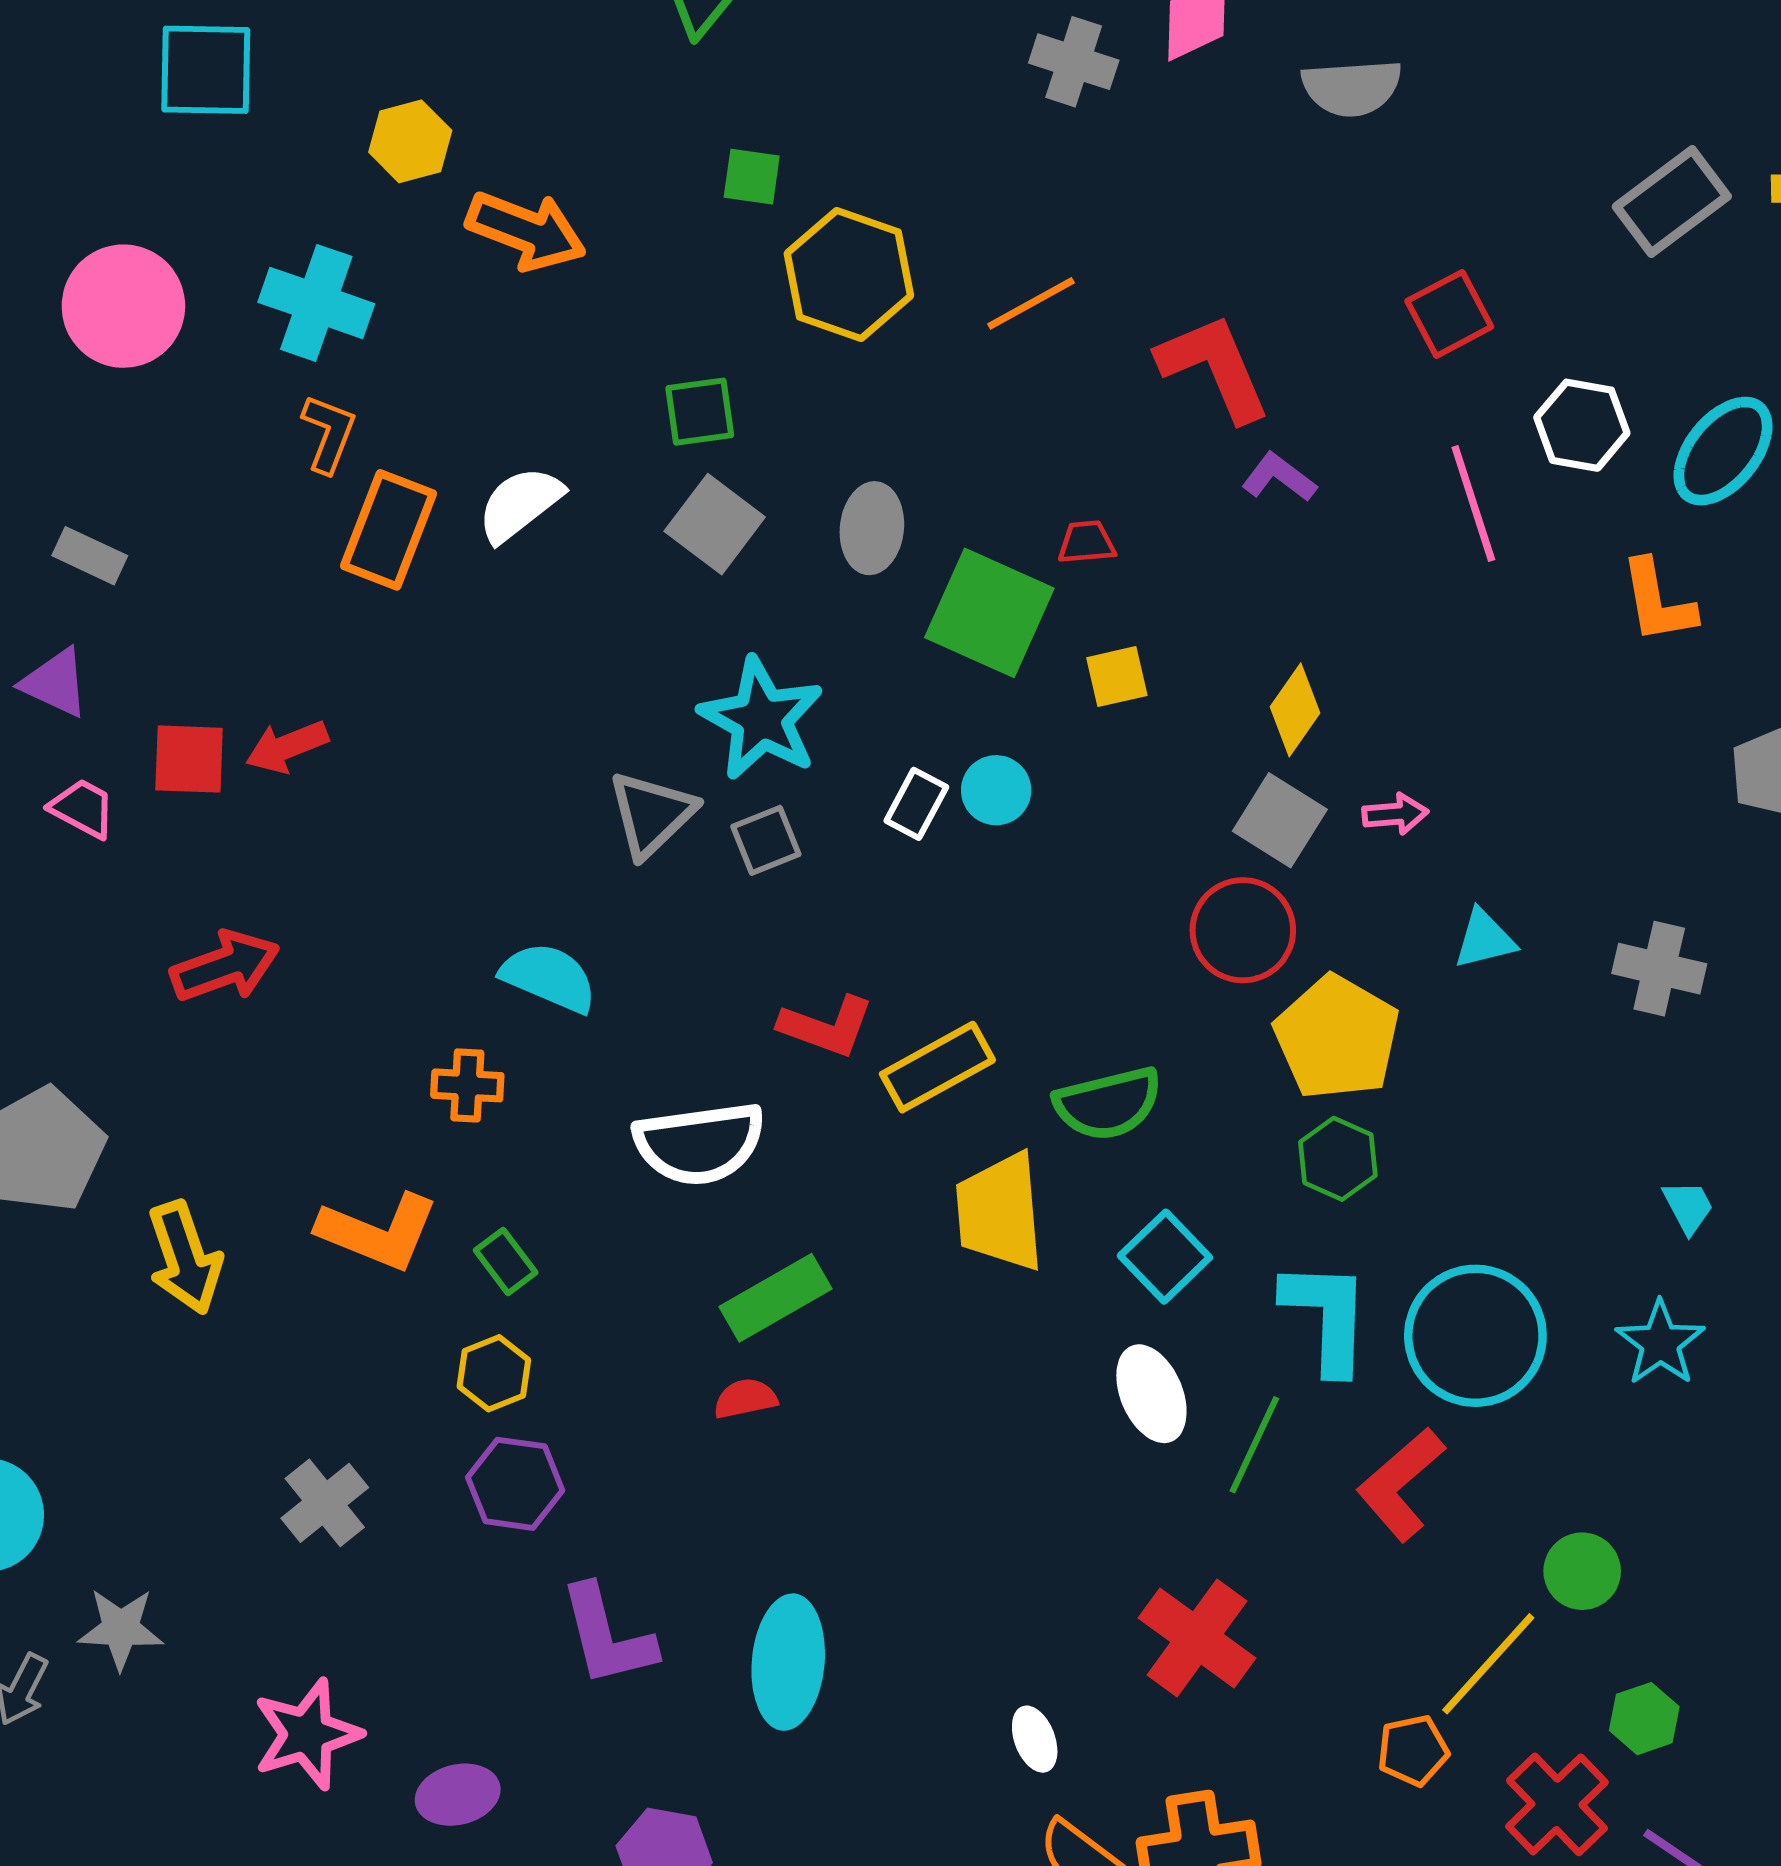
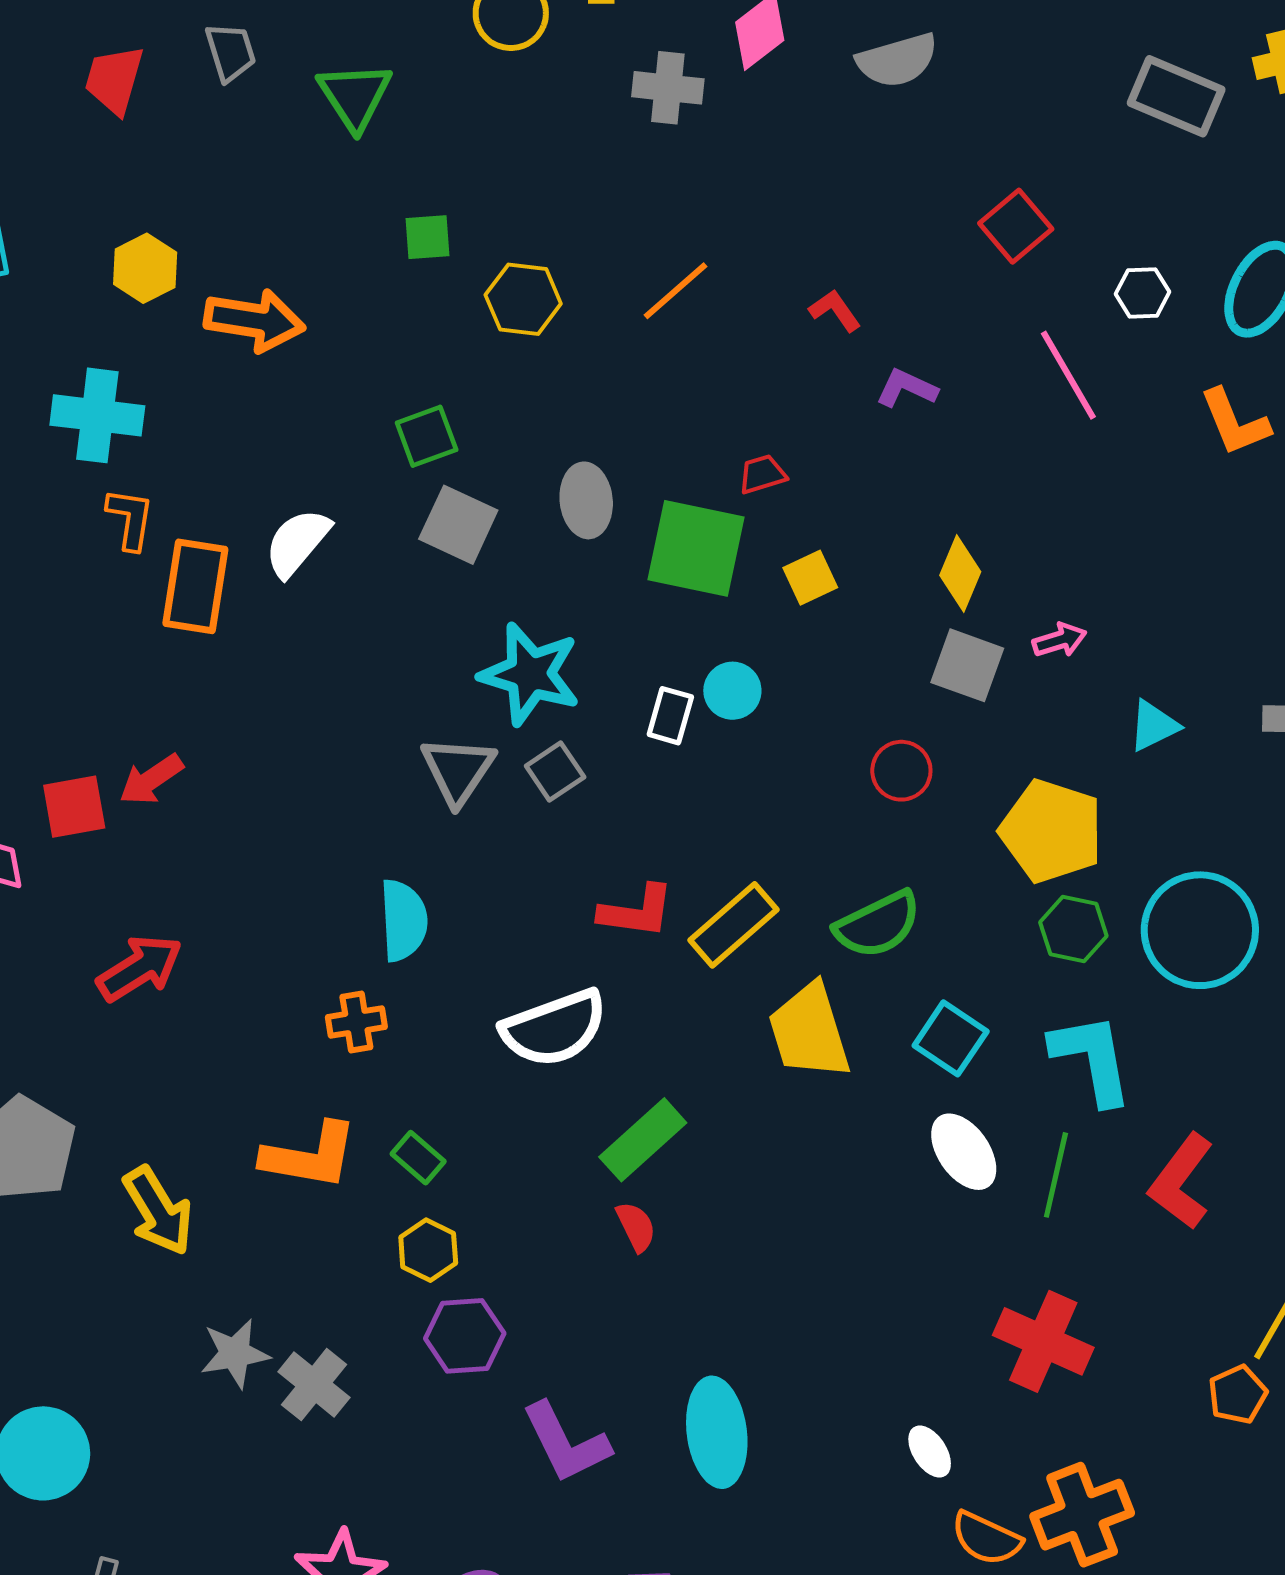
gray rectangle: (1672, 201) -> (1176, 96), turned 72
yellow hexagon: (849, 275) -> (523, 299), size x0.7
red L-shape: (1214, 367) -> (835, 310), size x0.5
white hexagon: (1582, 425) -> (1142, 293), size x0.7
red circle: (1243, 930) -> (901, 771), moved, size x0.7
cyan semicircle: (549, 977) -> (404, 920), turned 76
cyan circle: (1475, 1336) -> (1200, 930), moved
red semicircle: (745, 1399) -> (636, 1227), turned 88
gray star: (121, 1629) -> (235, 1353), moved

